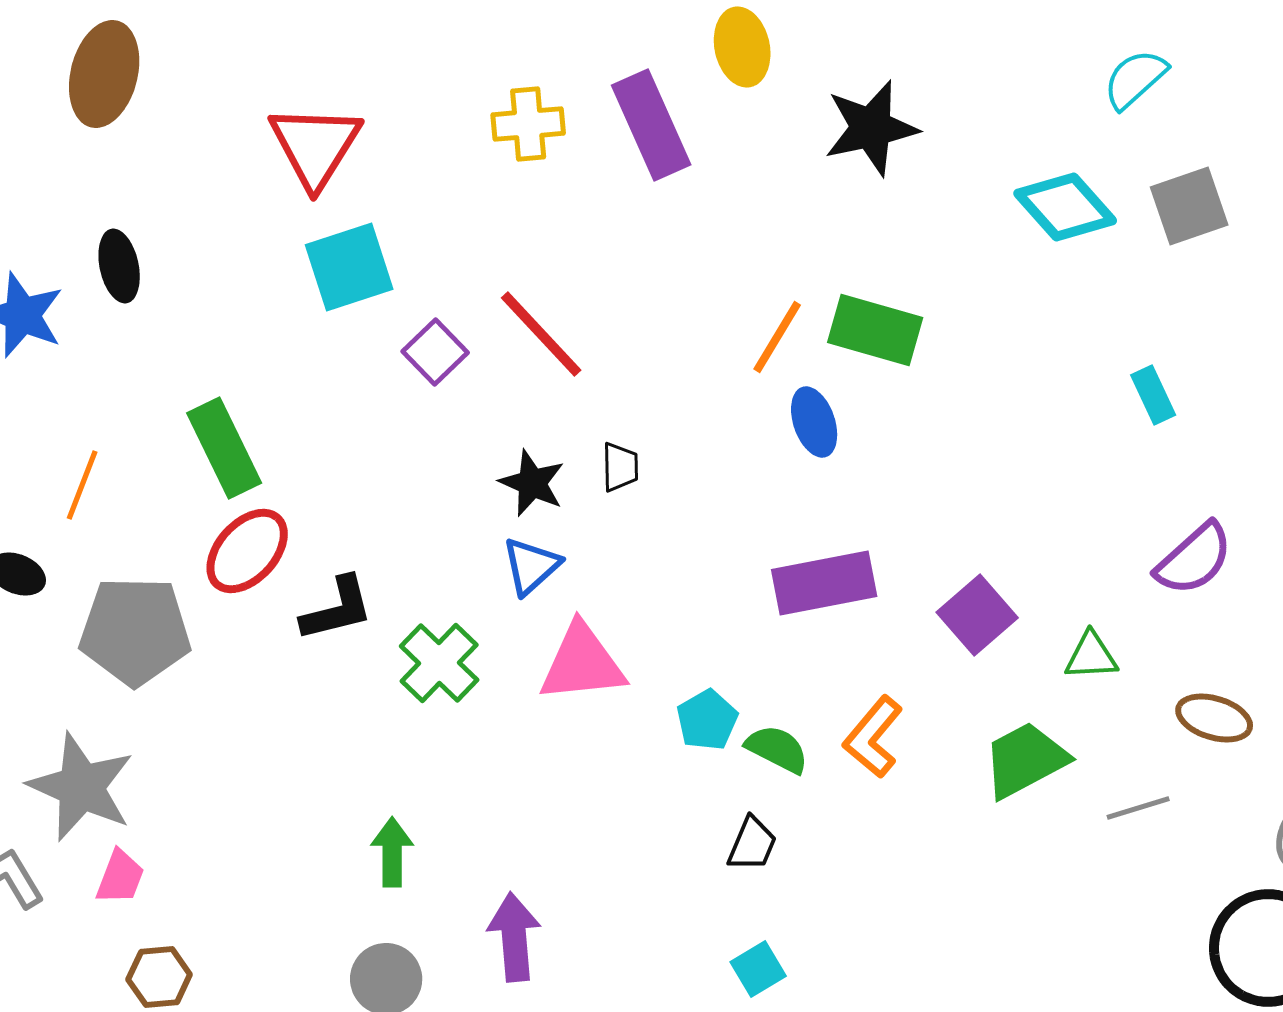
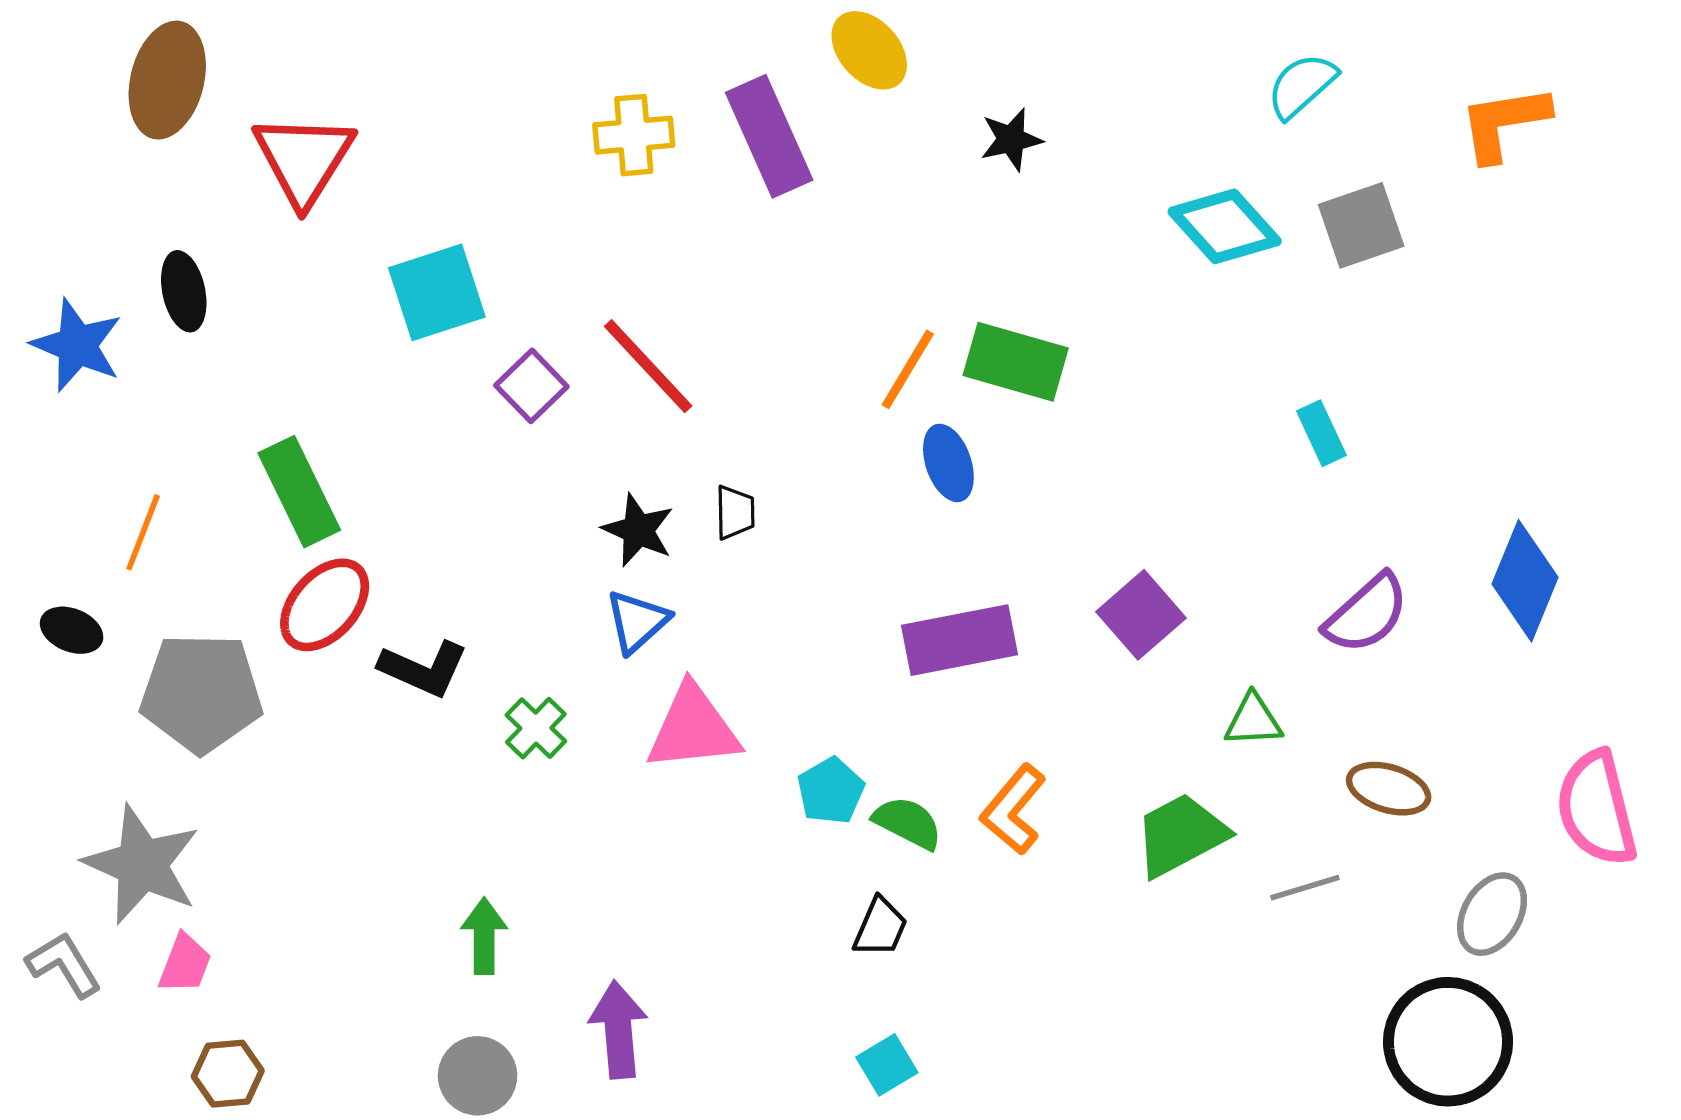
yellow ellipse: (742, 47) -> (869, 50), turned -30
black star: (871, 128) -> (1011, 139), size x0.6
red triangle: (315, 146) -> (304, 159), moved
black L-shape: (337, 609) -> (424, 669), turned 38
purple square: (977, 615) -> (1141, 615), moved
green cross: (439, 663) -> (536, 728), size x0.7

